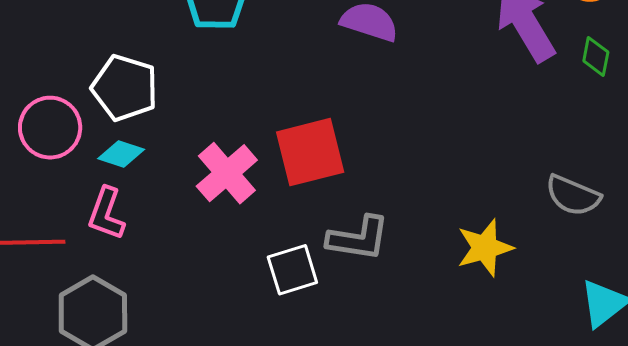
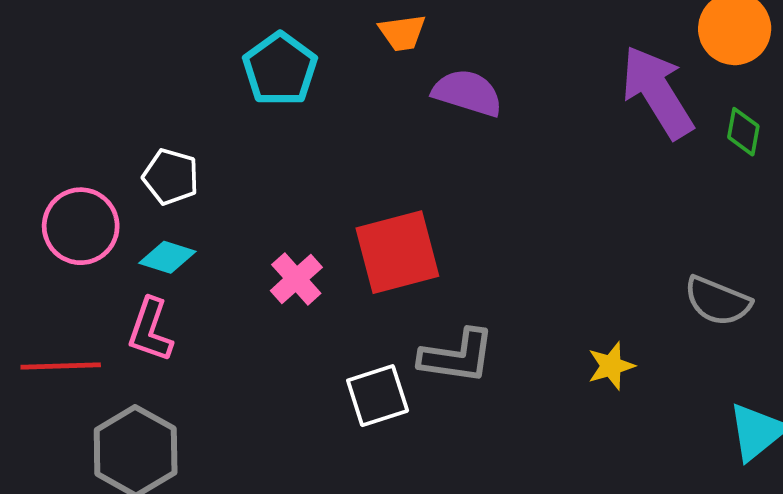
white pentagon: (125, 88) -> (171, 177), size x0.7
pink cross: (227, 173) -> (296, 279), size x0.7
yellow star: (485, 248) -> (611, 366), size x0.7

